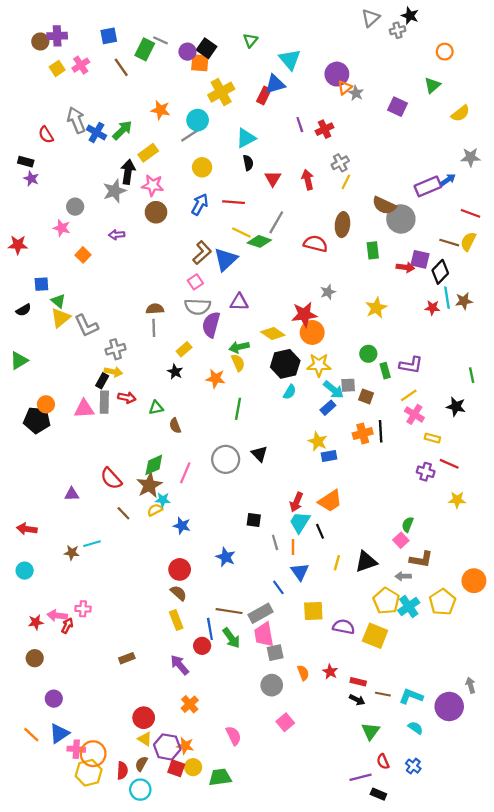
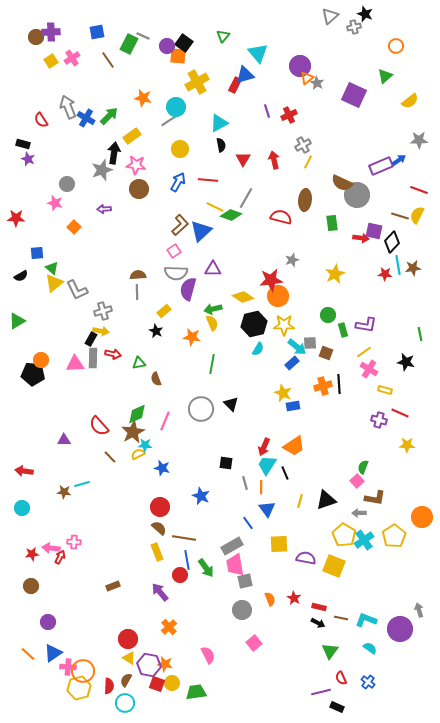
purple square: (398, 107) -> (354, 95), size x1.4
brown line: (229, 611) -> (184, 538), moved

